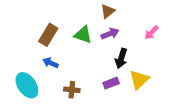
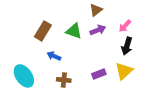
pink arrow: (151, 33) -> (125, 26), moved
black arrow: (121, 58) -> (127, 46), moved
blue arrow: (50, 63) -> (54, 56), moved

